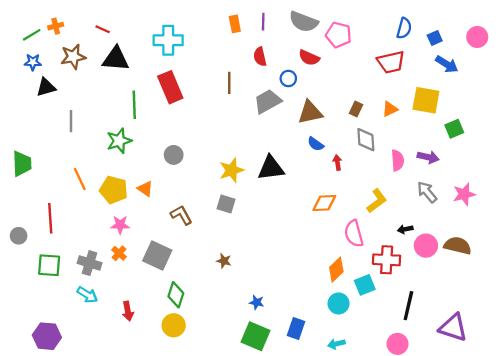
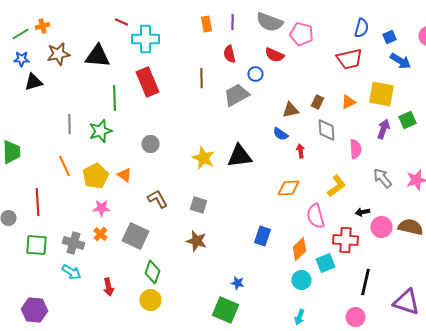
red line: (103, 29) -> (122, 22), moved
brown triangle: (310, 112) -> (290, 110), moved, size x0.7
gray line: (71, 121) -> (70, 124), moved
purple arrow: (428, 157) -> (384, 129), moved, turned -84
yellow star: (232, 170) -> (204, 158), turned -30
yellow pentagon: (114, 190) -> (96, 176), turned 30
gray square: (226, 204) -> (198, 205), moved
brown star: (224, 261) -> (196, 241), size x1.5
blue star: (257, 302) -> (238, 283), moved
blue rectangle: (296, 329) -> (262, 236), moved
cyan arrow: (336, 344) -> (300, 317), turned -56

